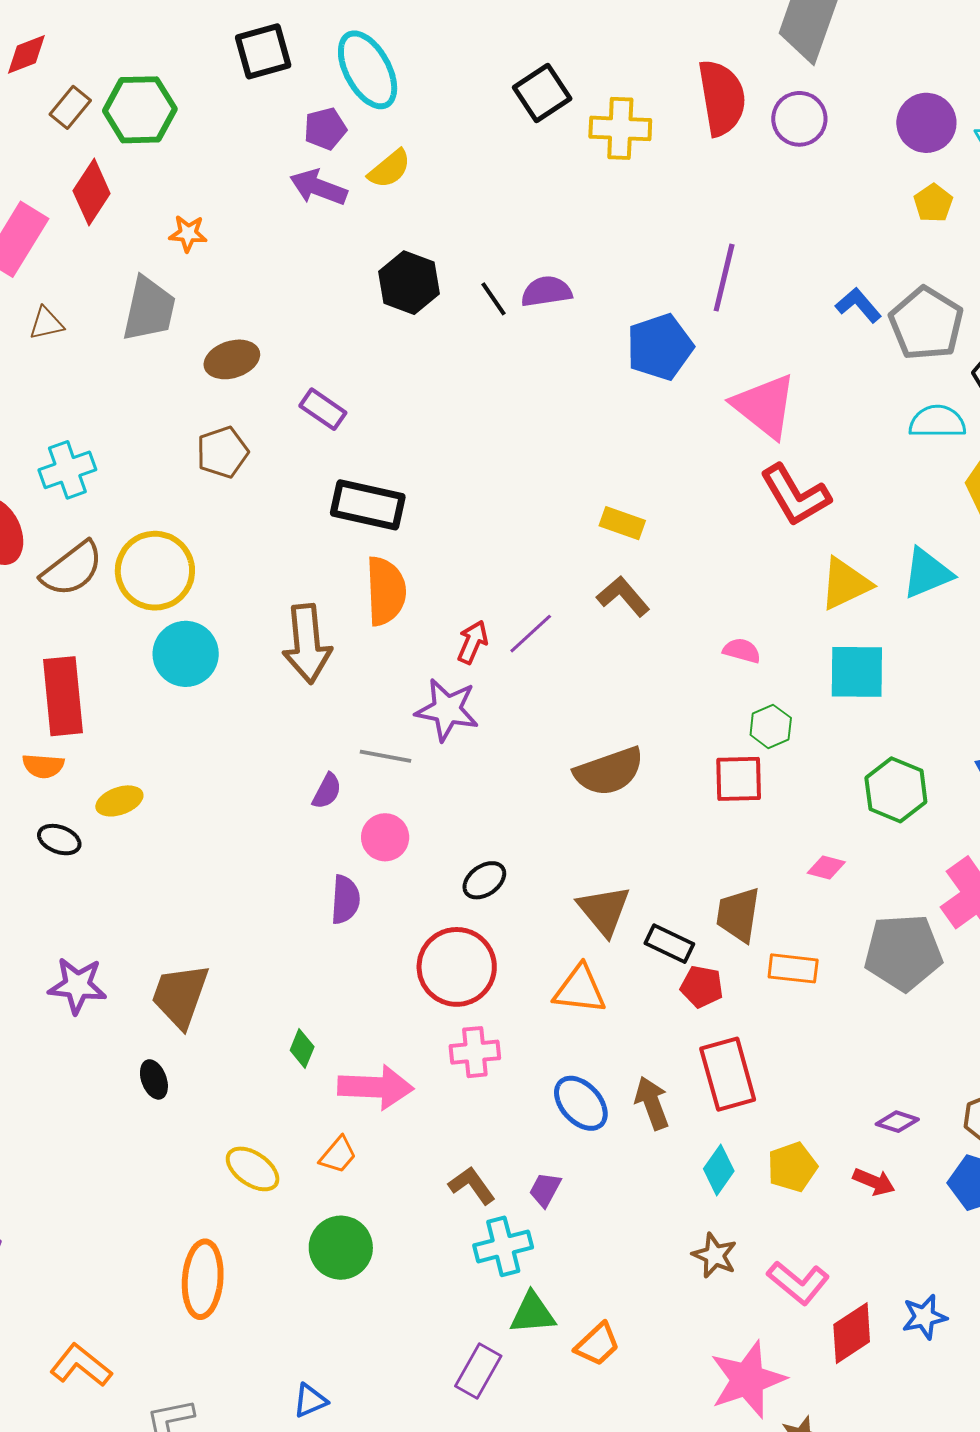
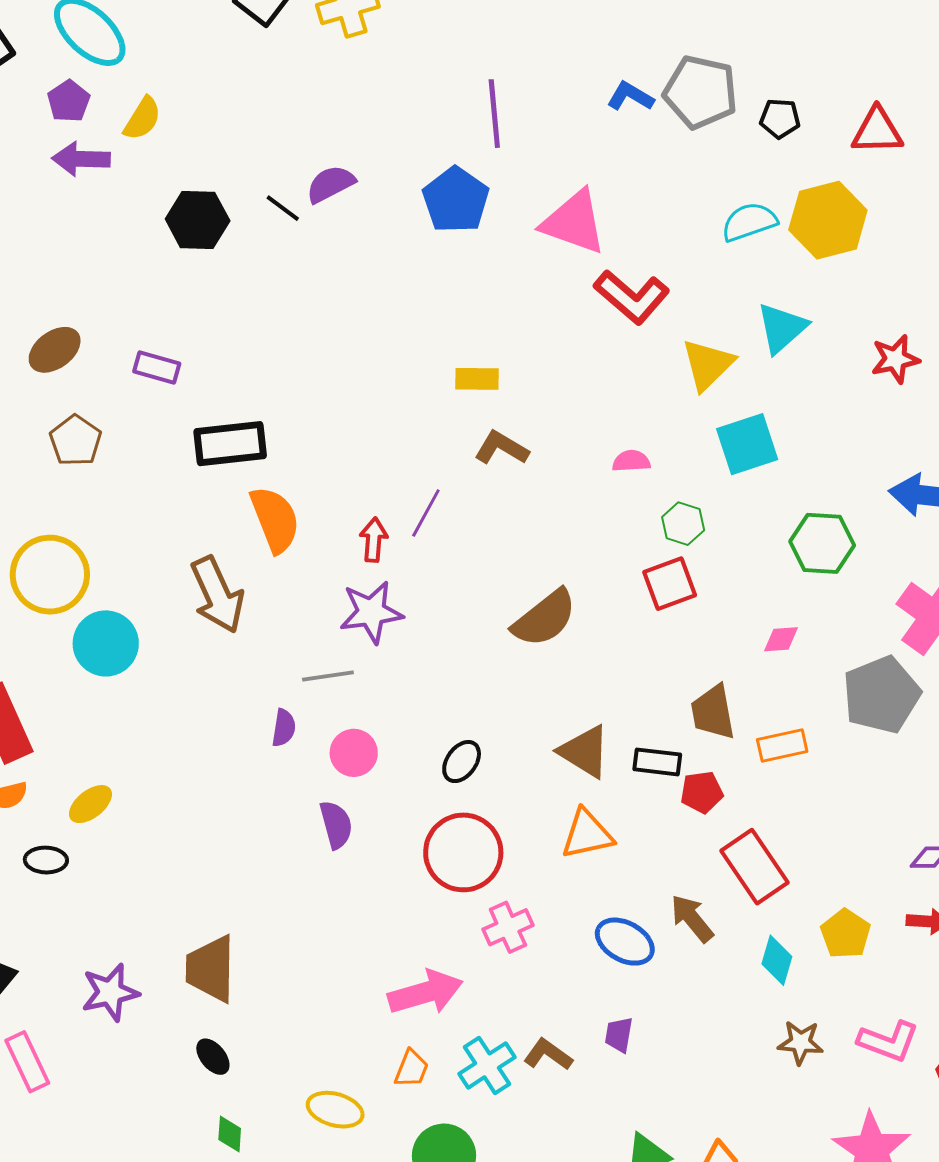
cyan semicircle: (937, 422) -> (749, 222), moved
green diamond: (302, 1048) -> (230, 1134), moved
cyan cross: (503, 1246) -> (487, 1065), moved

